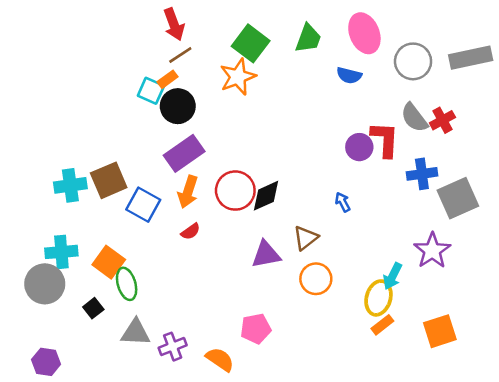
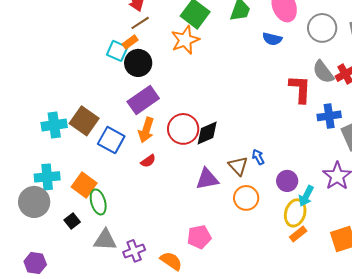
purple circle: (359, 147) -> (287, 181), moved
brown square: (109, 180) -> (84, 121), turned -32
blue arrow: (343, 202) -> (258, 157), moved
brown triangle: (306, 238) -> (238, 166), turned -35

